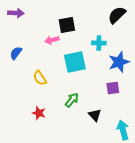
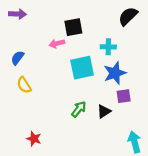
blue star: (119, 62) -> (115, 73), moved
yellow semicircle: (40, 78) -> (24, 85), moved
red star: (39, 113) -> (34, 139), moved
black triangle: (95, 115) -> (104, 111), moved, turned 40

